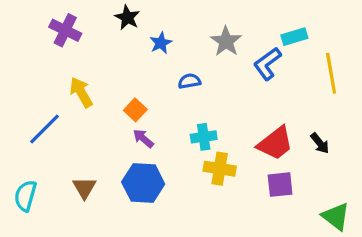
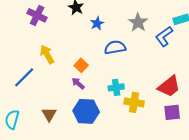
blue semicircle: (189, 81) -> (115, 47), size x1.5
cyan cross: (204, 137) -> (116, 87), moved
purple arrow: (143, 138) -> (78, 83), moved

